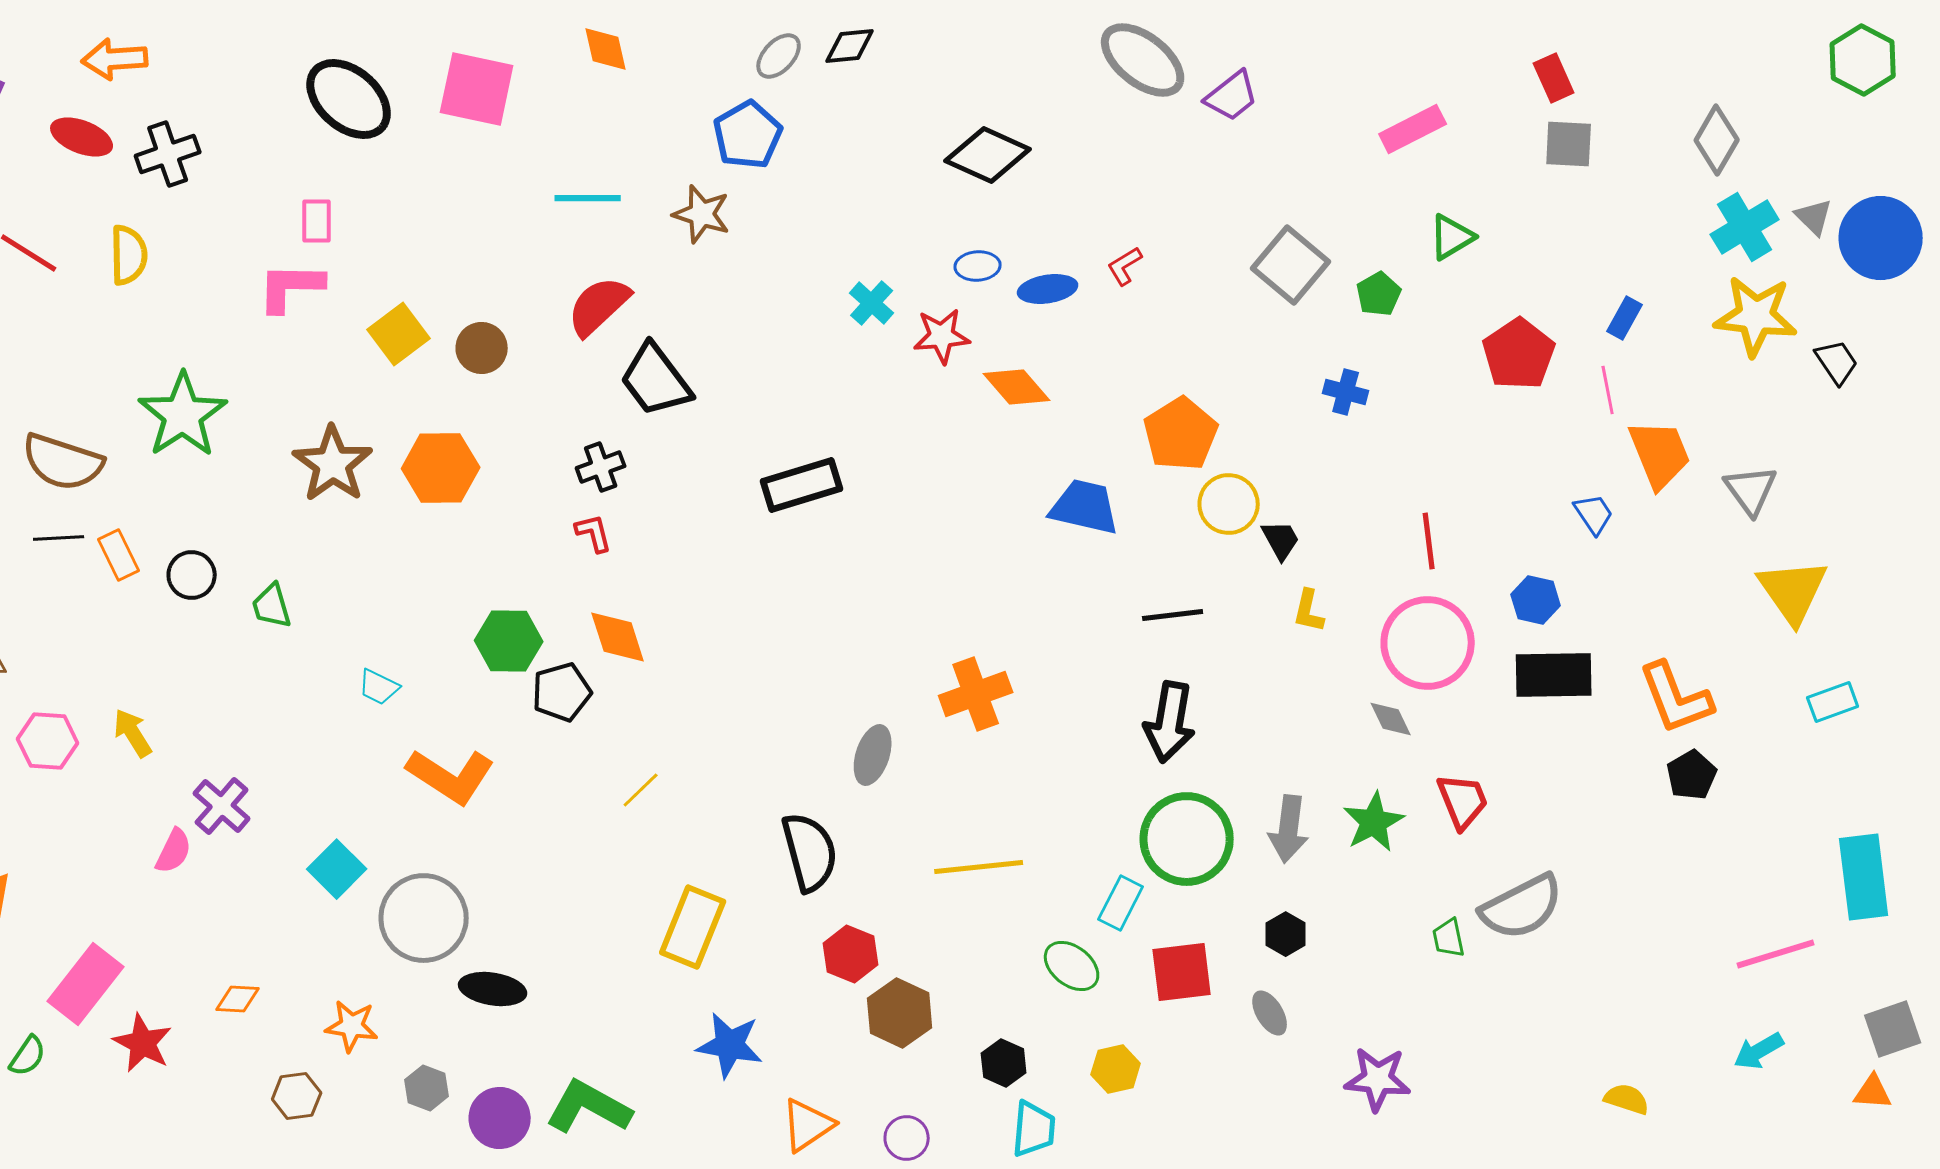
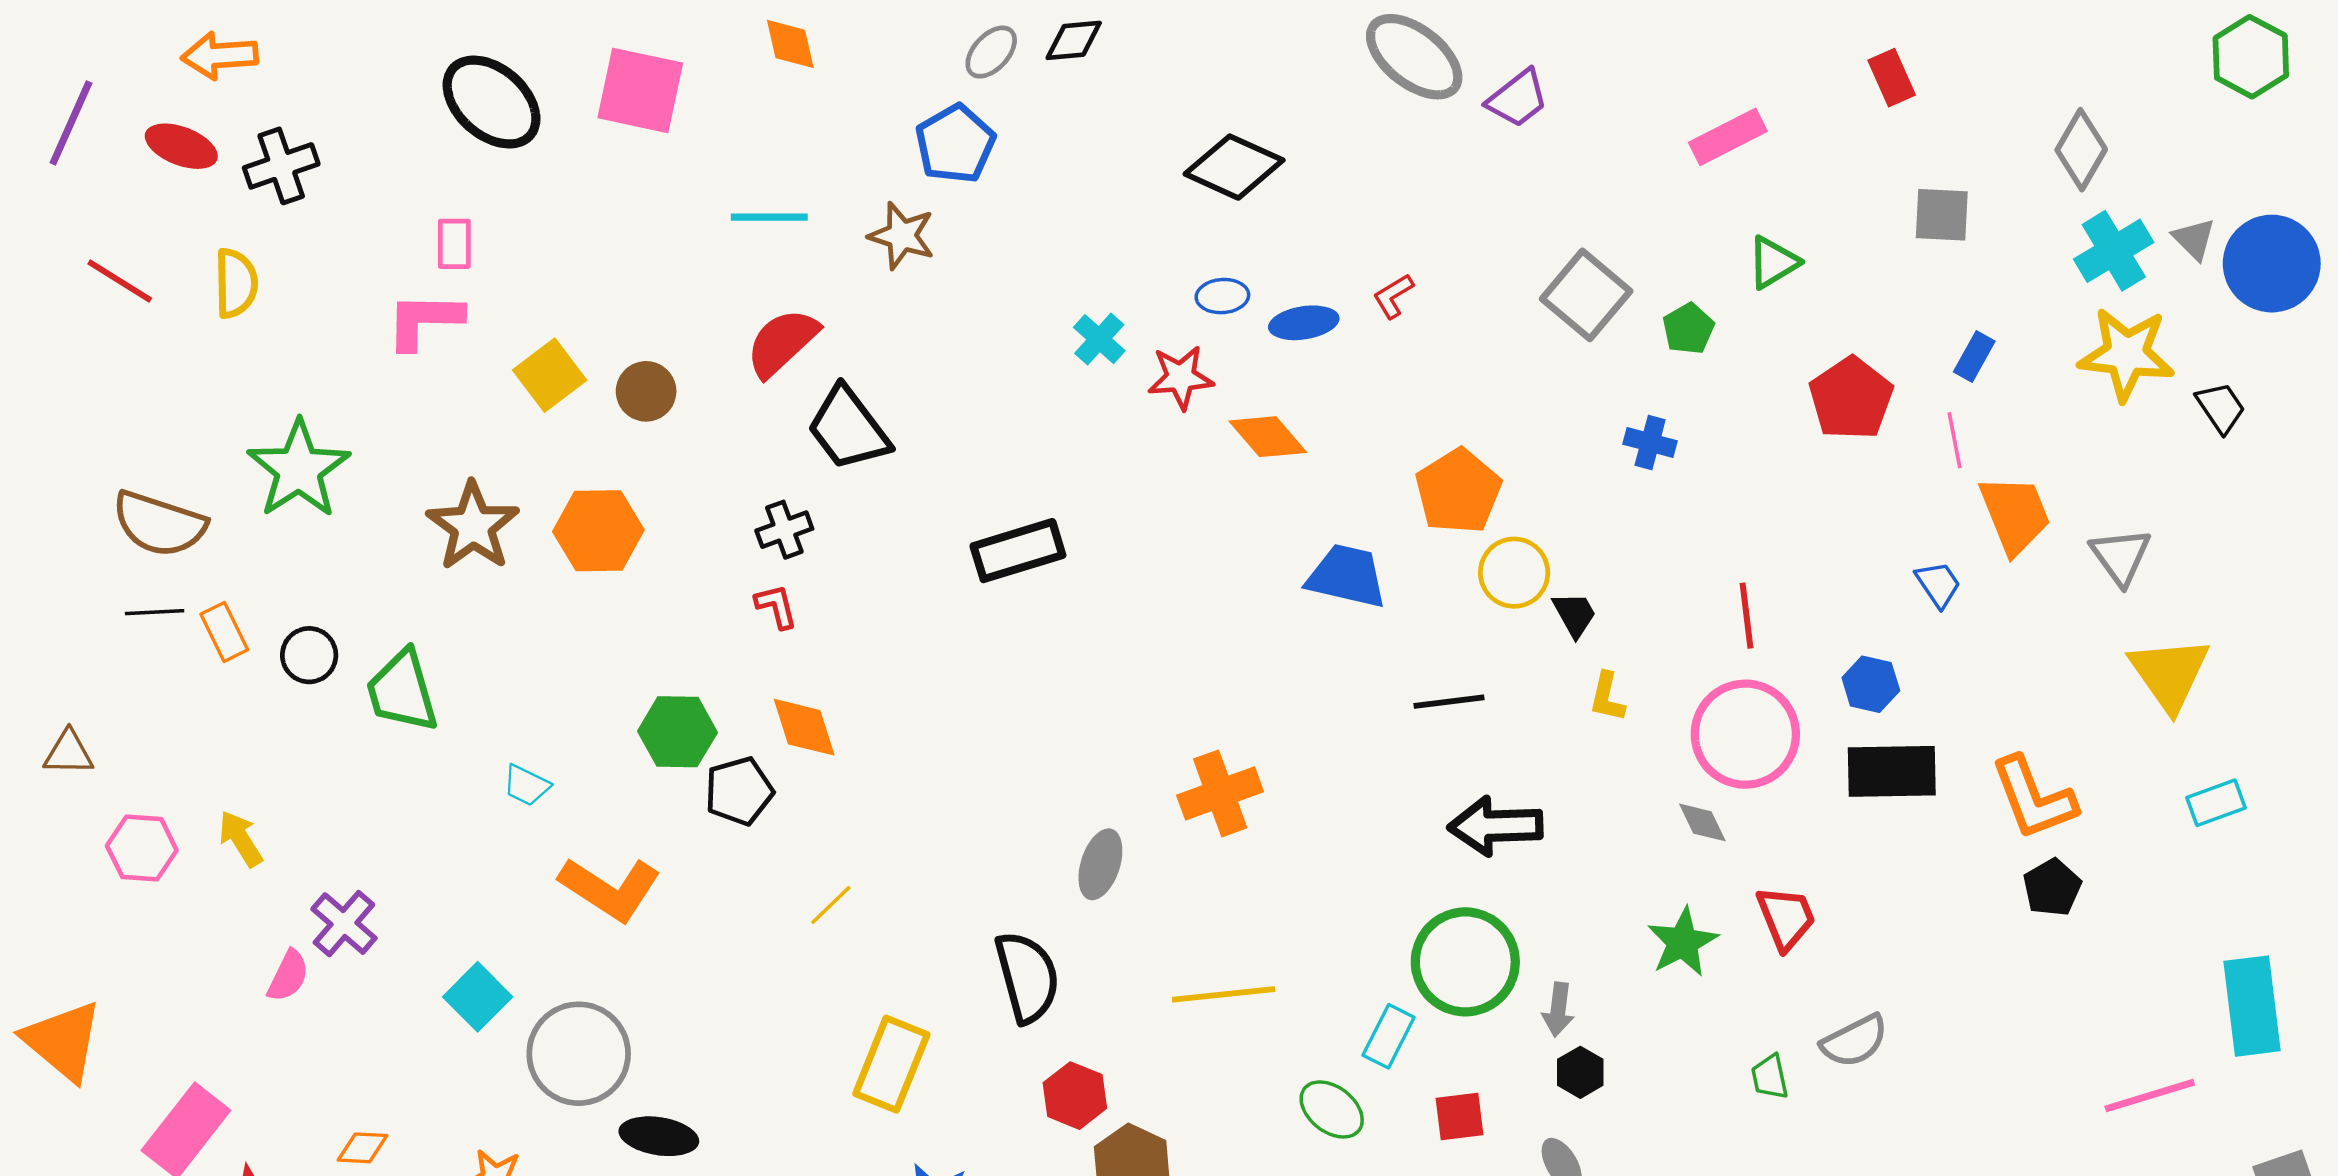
gray square: (1569, 144) -> (1942, 215), moved
green trapezoid: (272, 606) -> (402, 691), size x1.6
black arrow: (1170, 722) -> (1495, 826), moved, turned 78
gray arrow: (1289, 829) -> (1558, 1010), moved, size x0.7
gray semicircle: (1522, 907) -> (1855, 1041), size x0.7
red square: (1182, 972) -> (1459, 1116), size x0.7

